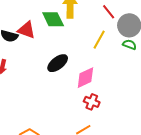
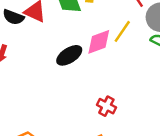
pink diamond: (85, 78) -> (99, 42), moved

